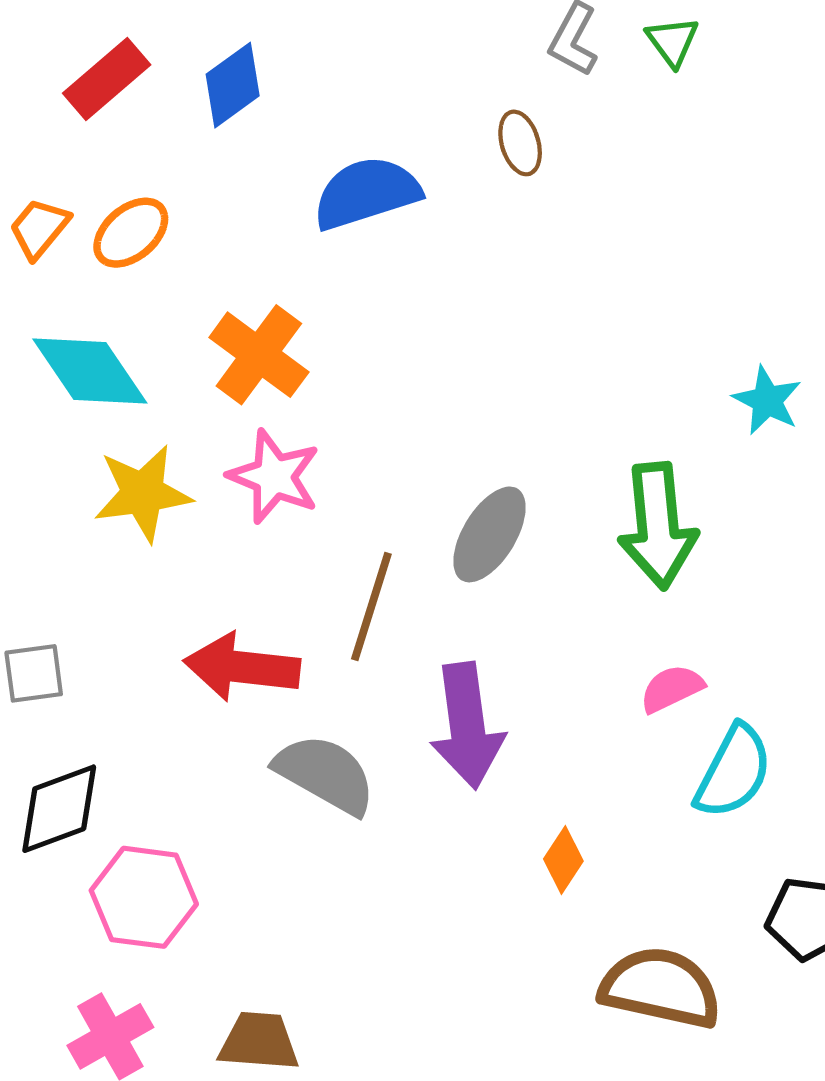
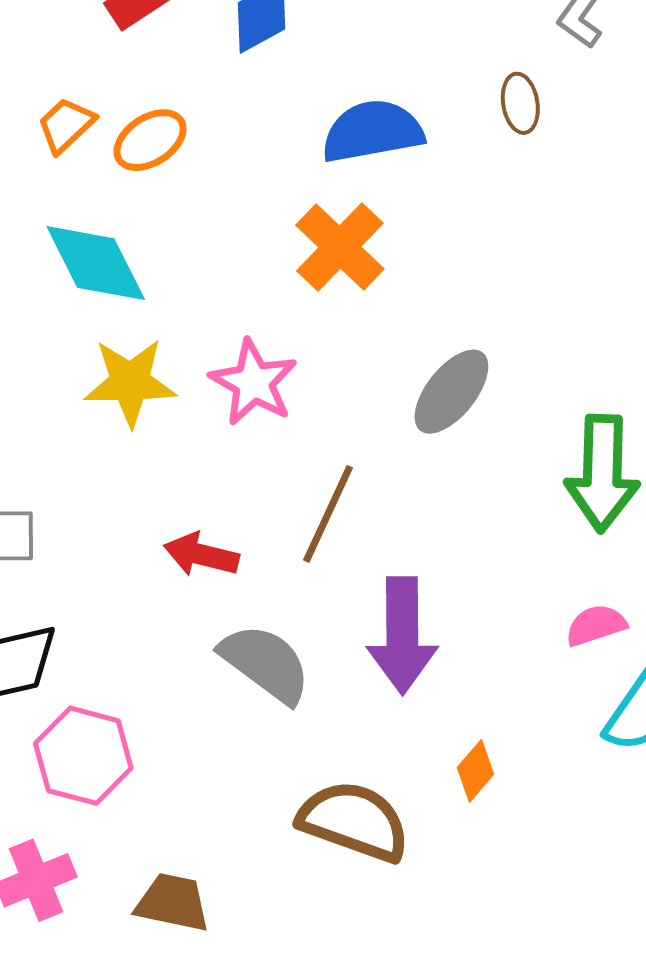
orange cross: (259, 355) -> (340, 247), moved
gray ellipse: (490, 534) -> (451, 392), moved
red arrow: (242, 667) -> (201, 555), size x0.7
brown semicircle: (661, 988) -> (354, 821), moved

